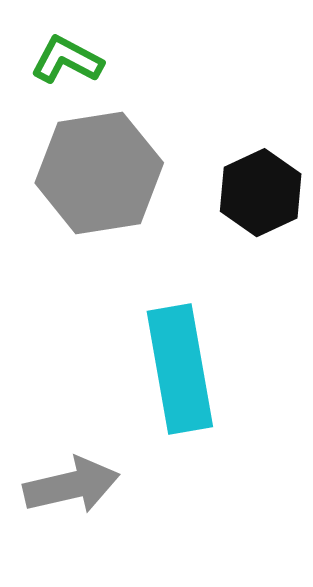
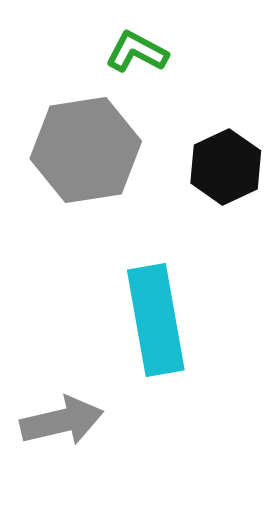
green L-shape: (67, 60) -> (137, 52), moved

